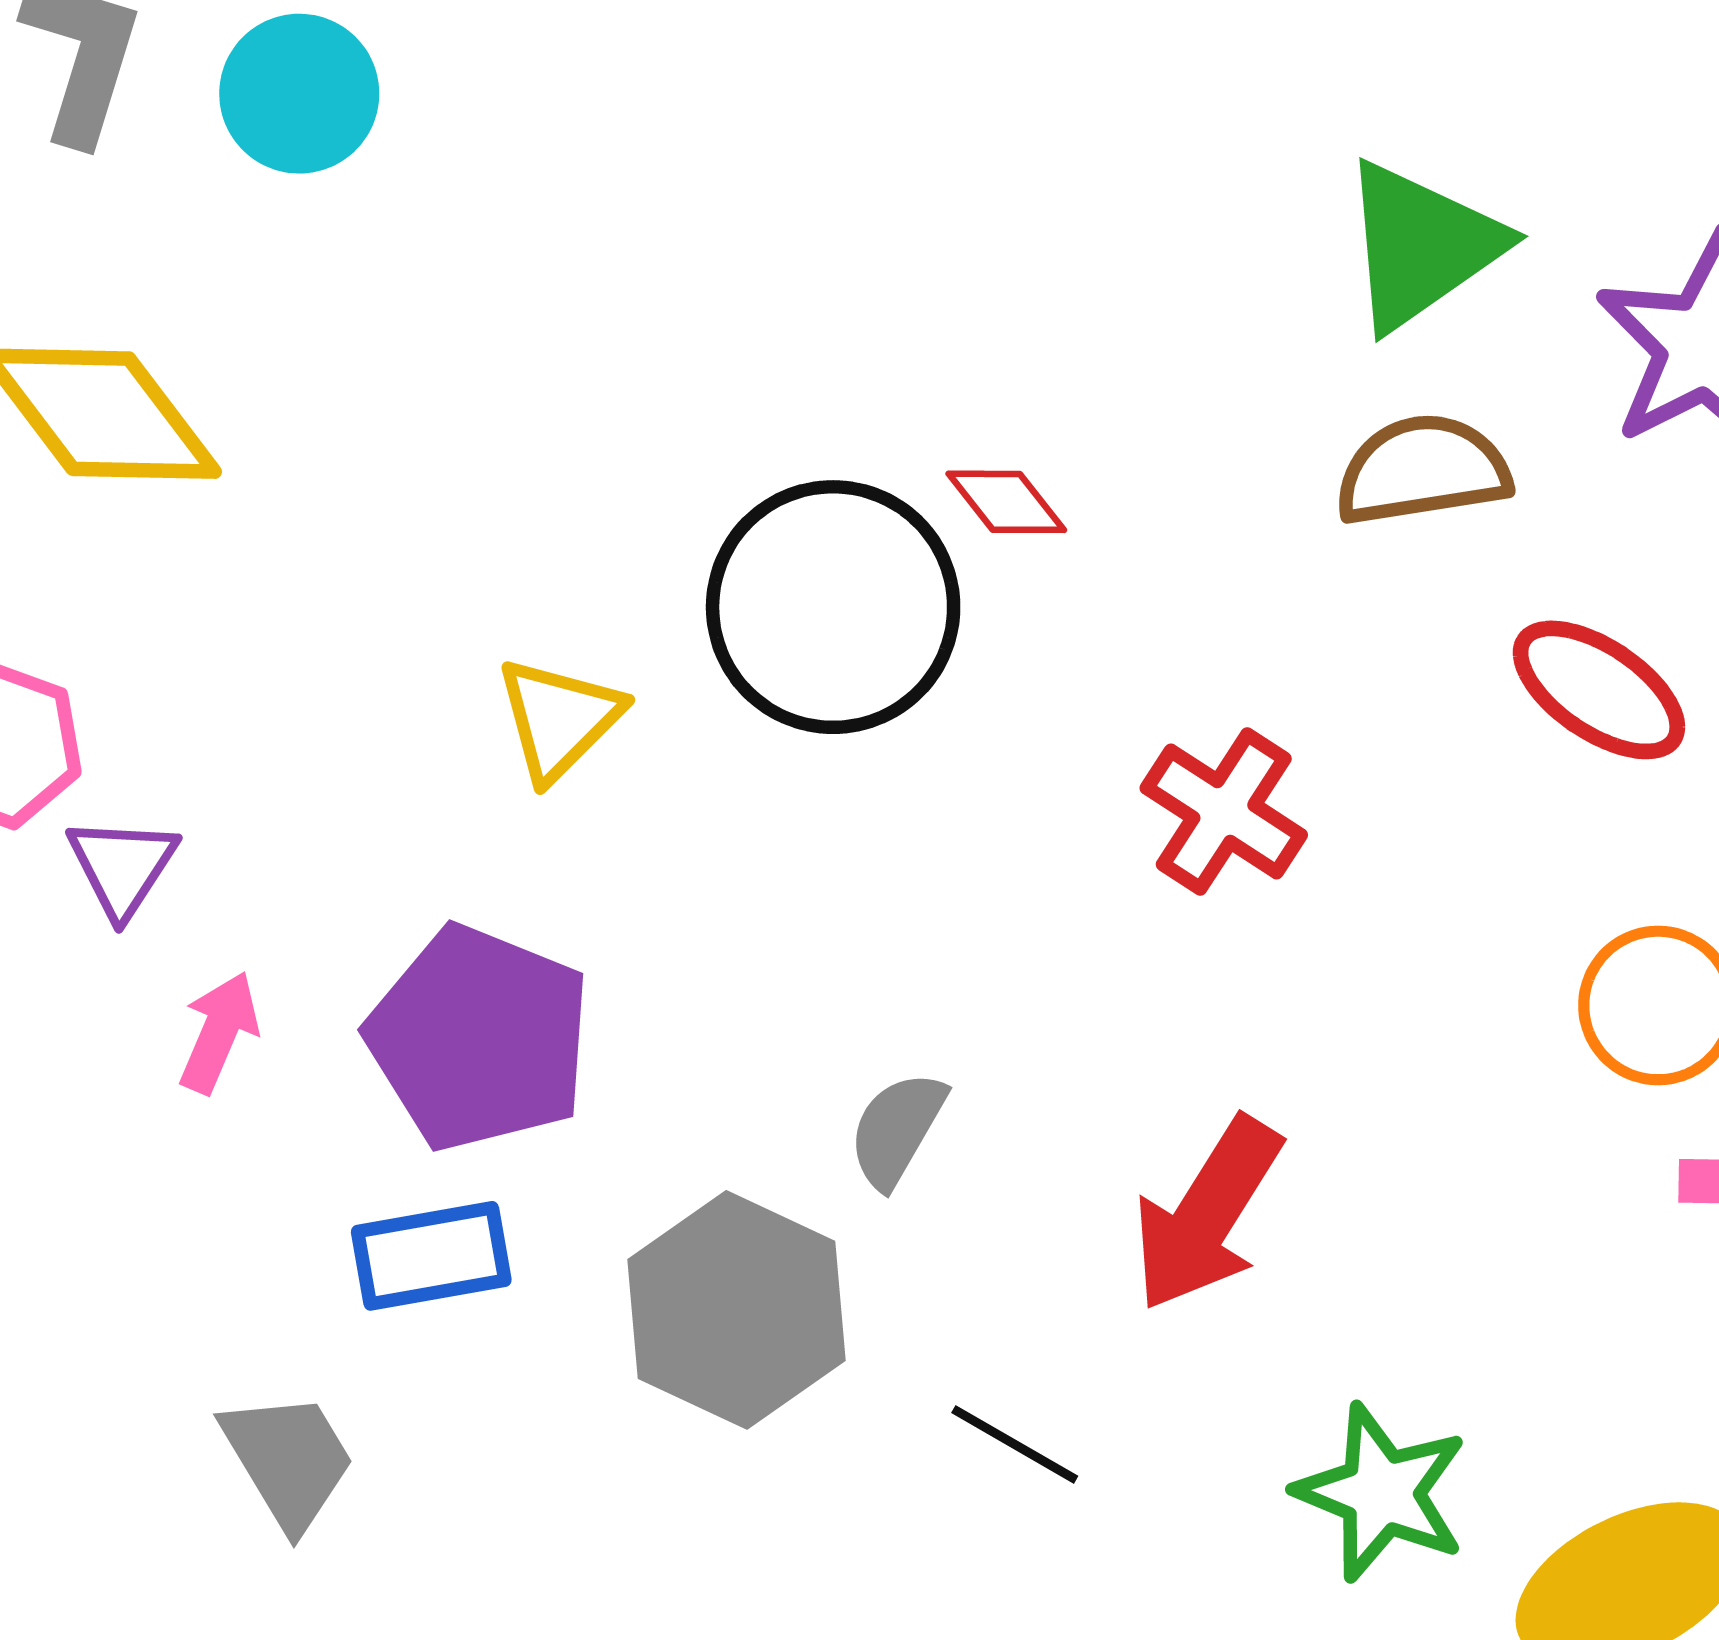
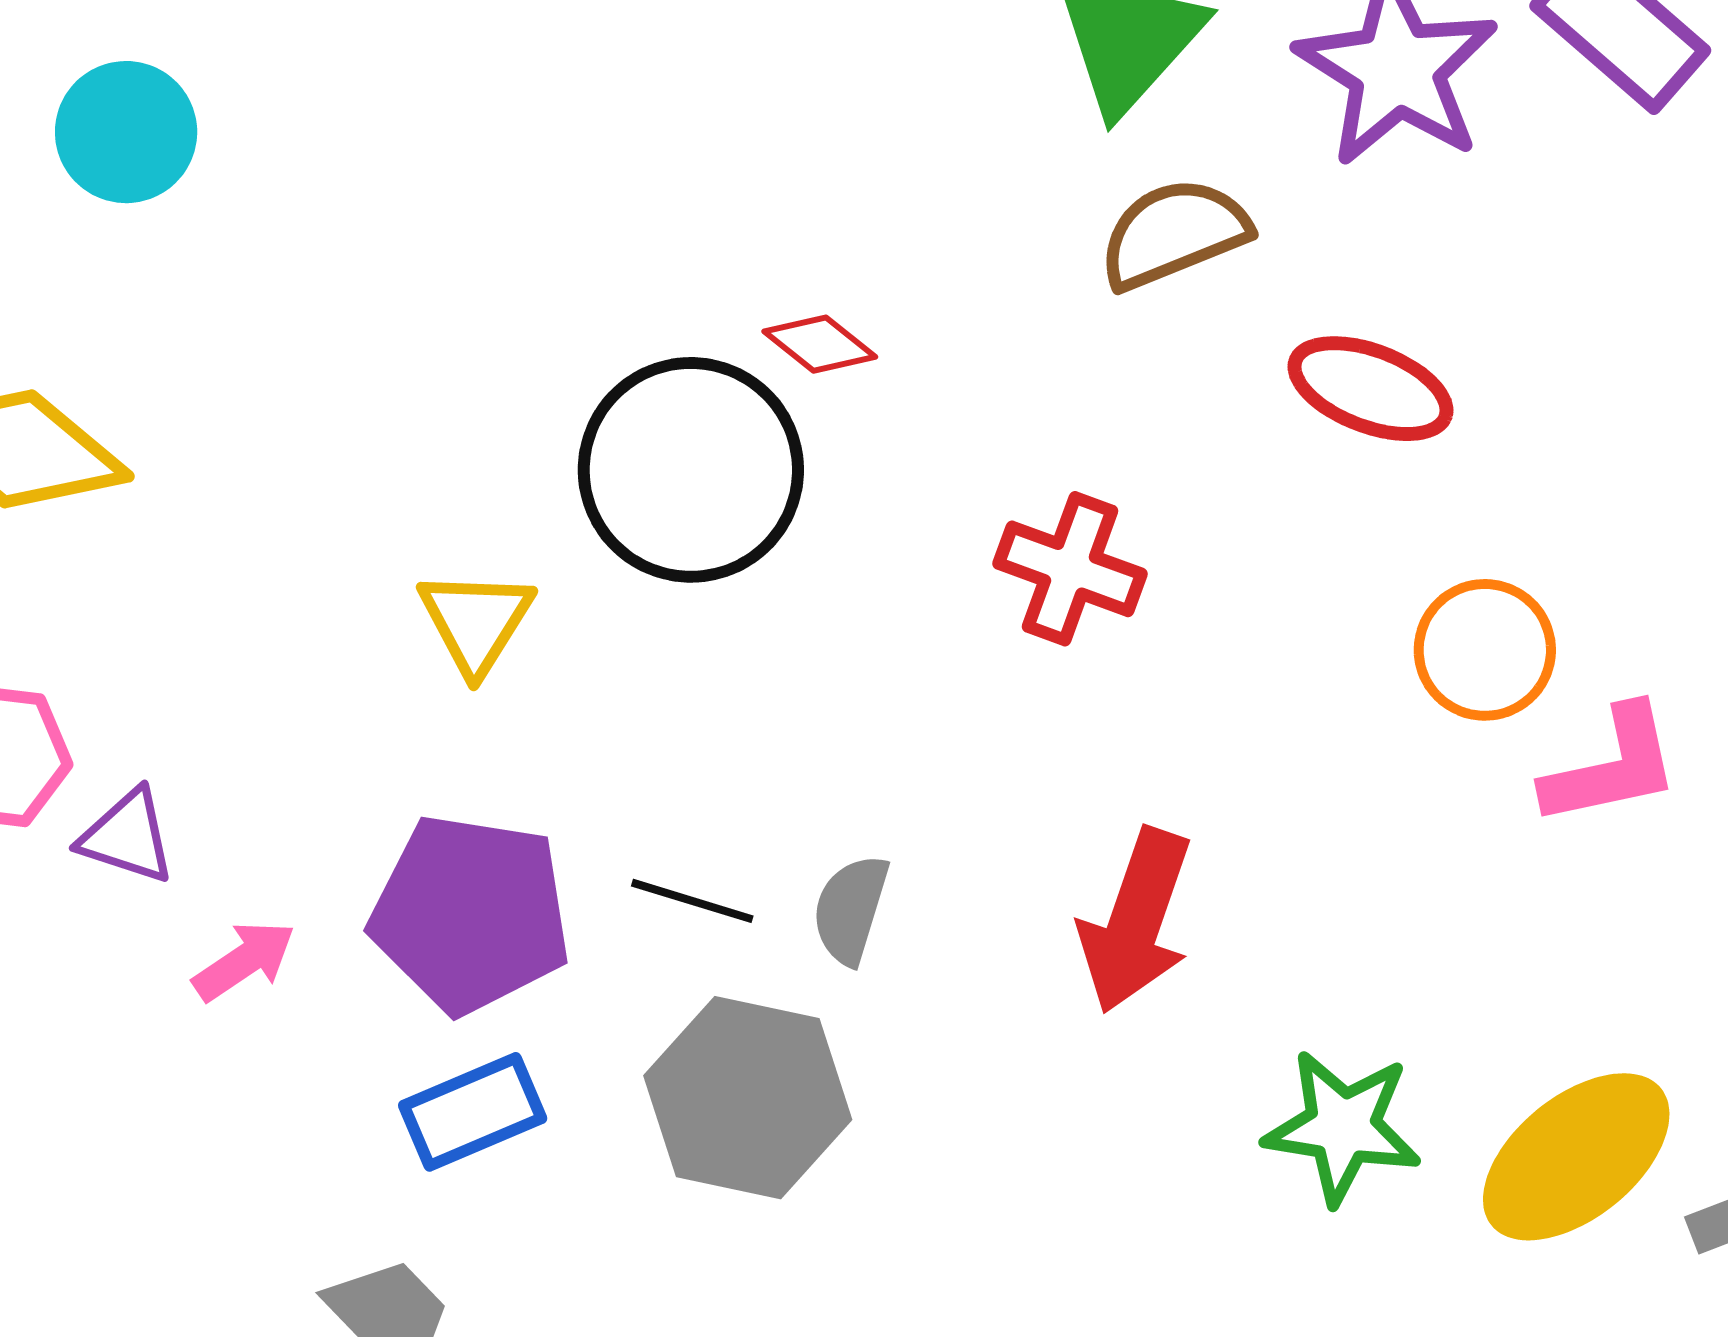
purple triangle: (122, 866) -> (127, 837), turned -32
pink arrow: (219, 1032) -> (244, 961), turned 46
black line: (1015, 1444) -> (692, 901), moved

